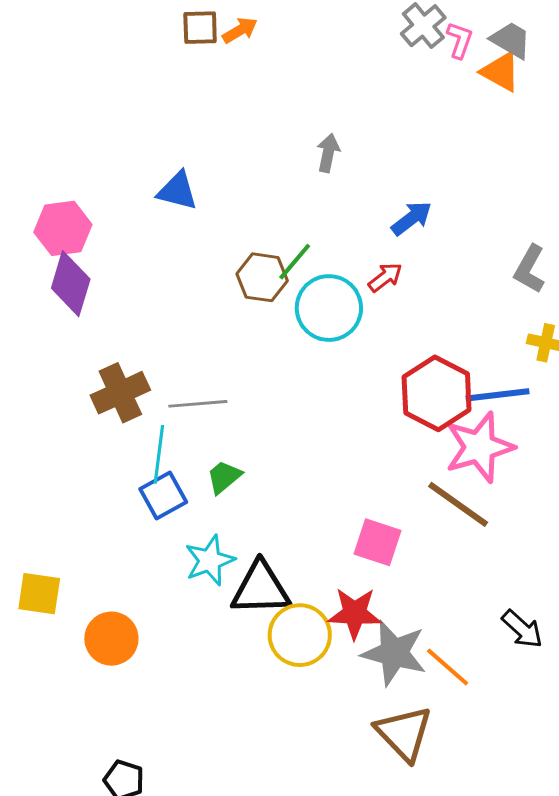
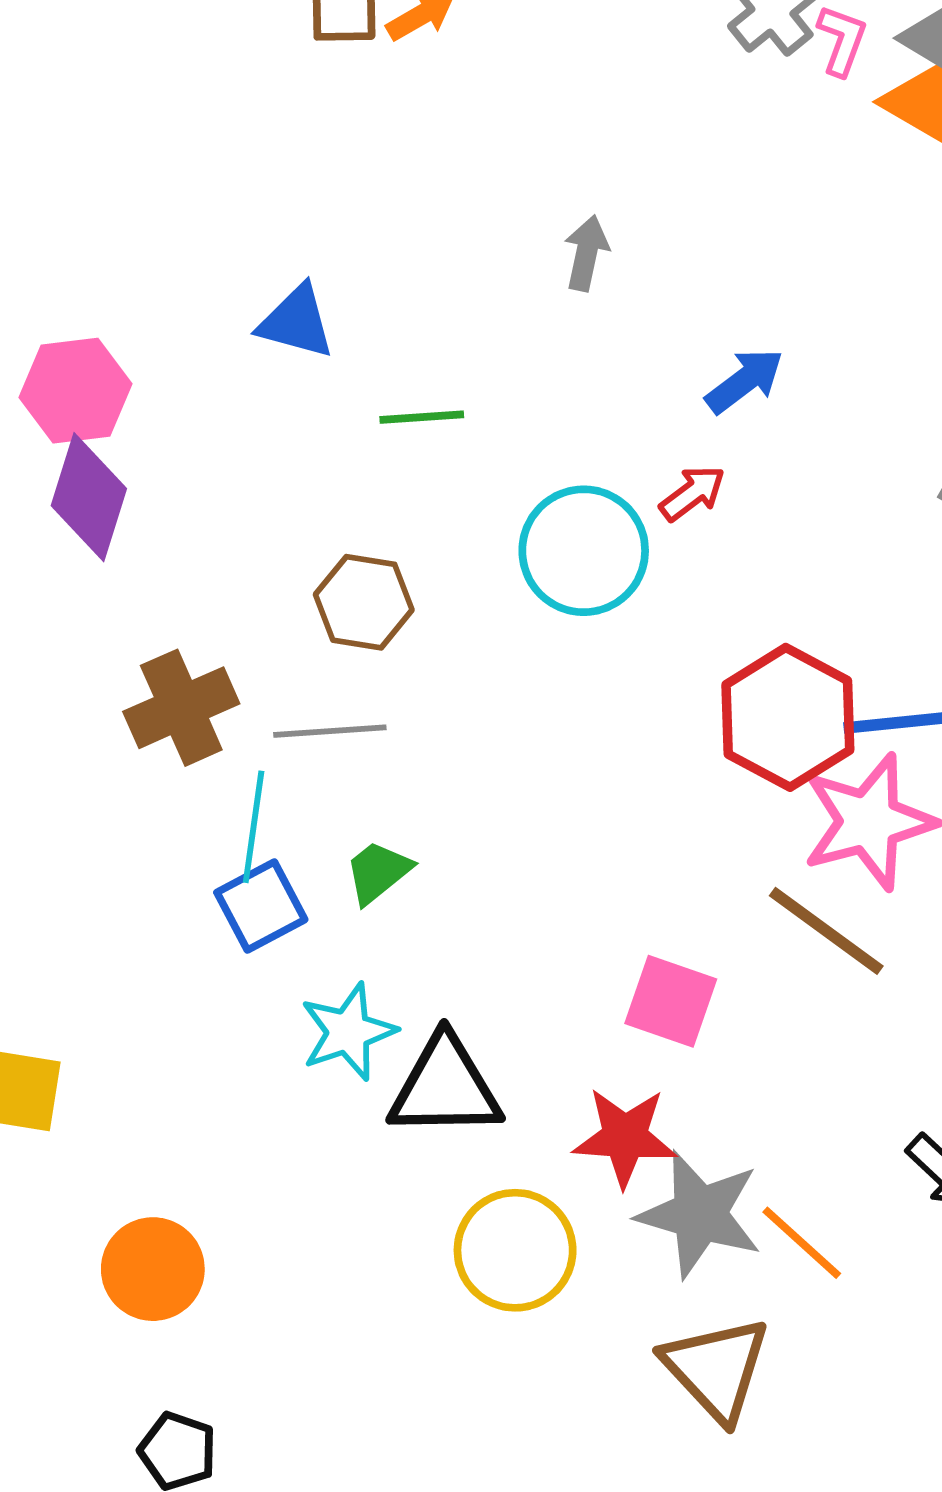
green line: (295, 262) -> (422, 417), moved, turned 45
brown hexagon: (262, 277) -> (364, 602), moved
yellow circle: (300, 635) -> (515, 1250), moved
orange circle: (111, 639) -> (153, 1269), moved

